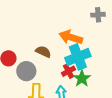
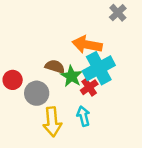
gray cross: (98, 15) -> (118, 13), turned -32
green star: (82, 78) -> (71, 76), moved

